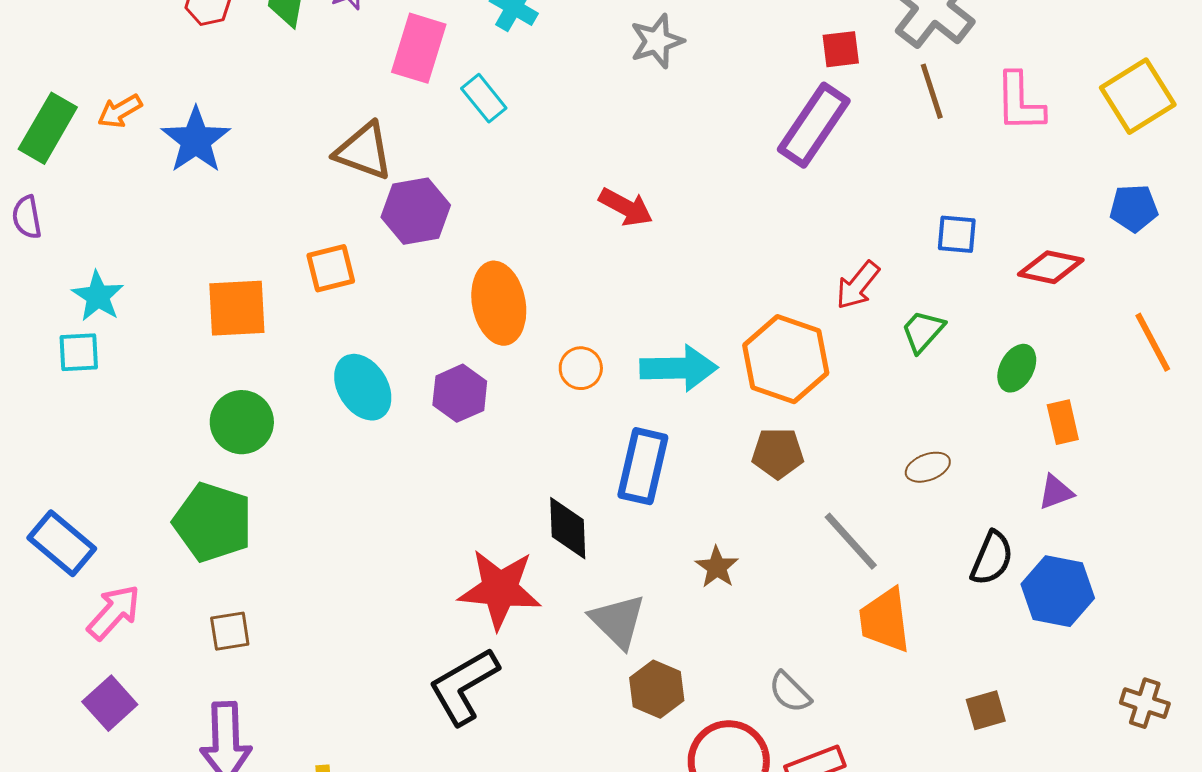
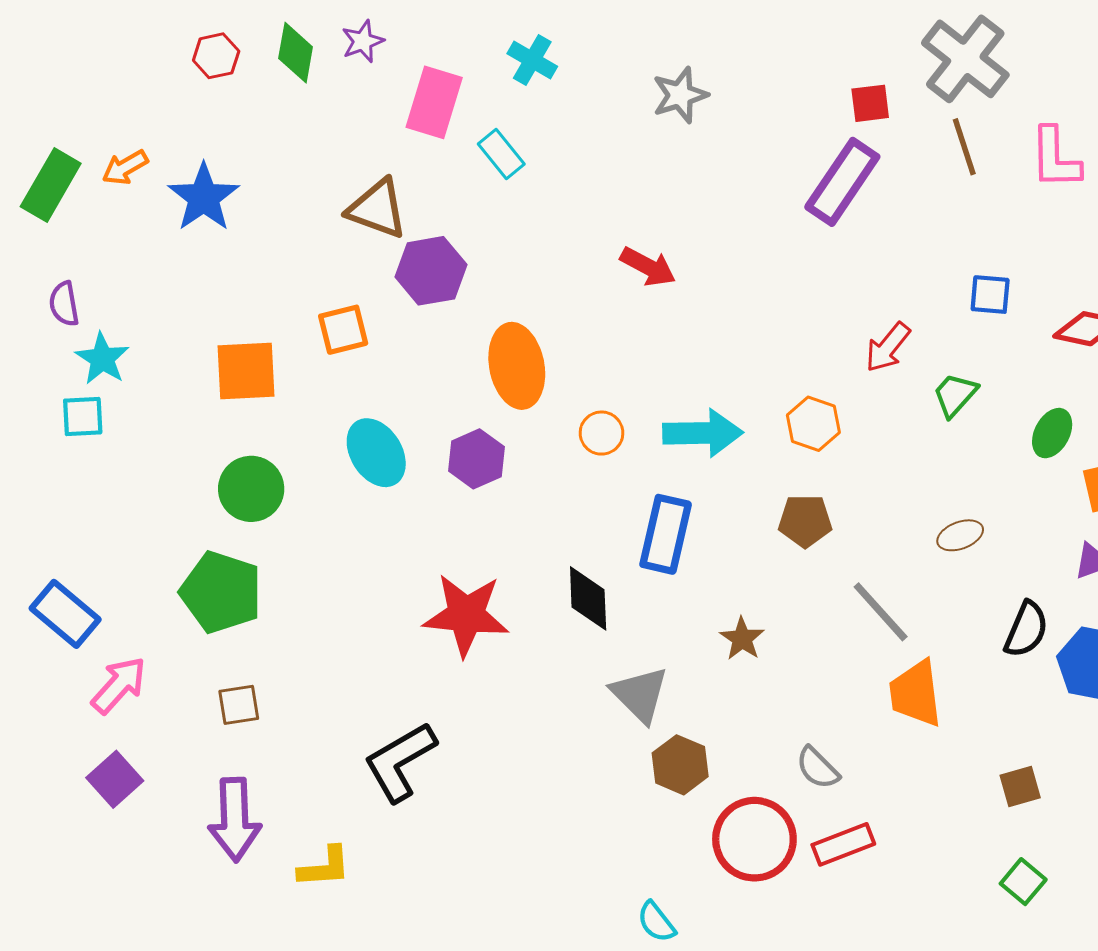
purple semicircle: (27, 217) -> (64, 304), moved
orange hexagon: (786, 359) -> (813, 424), size x0.6
red star: (500, 589) -> (466, 615), moved
black L-shape: (464, 686) -> (400, 762), moved

